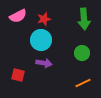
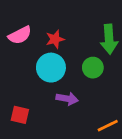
green circle: (82, 53) -> (93, 68), moved
purple arrow: (44, 63) -> (67, 99), moved

